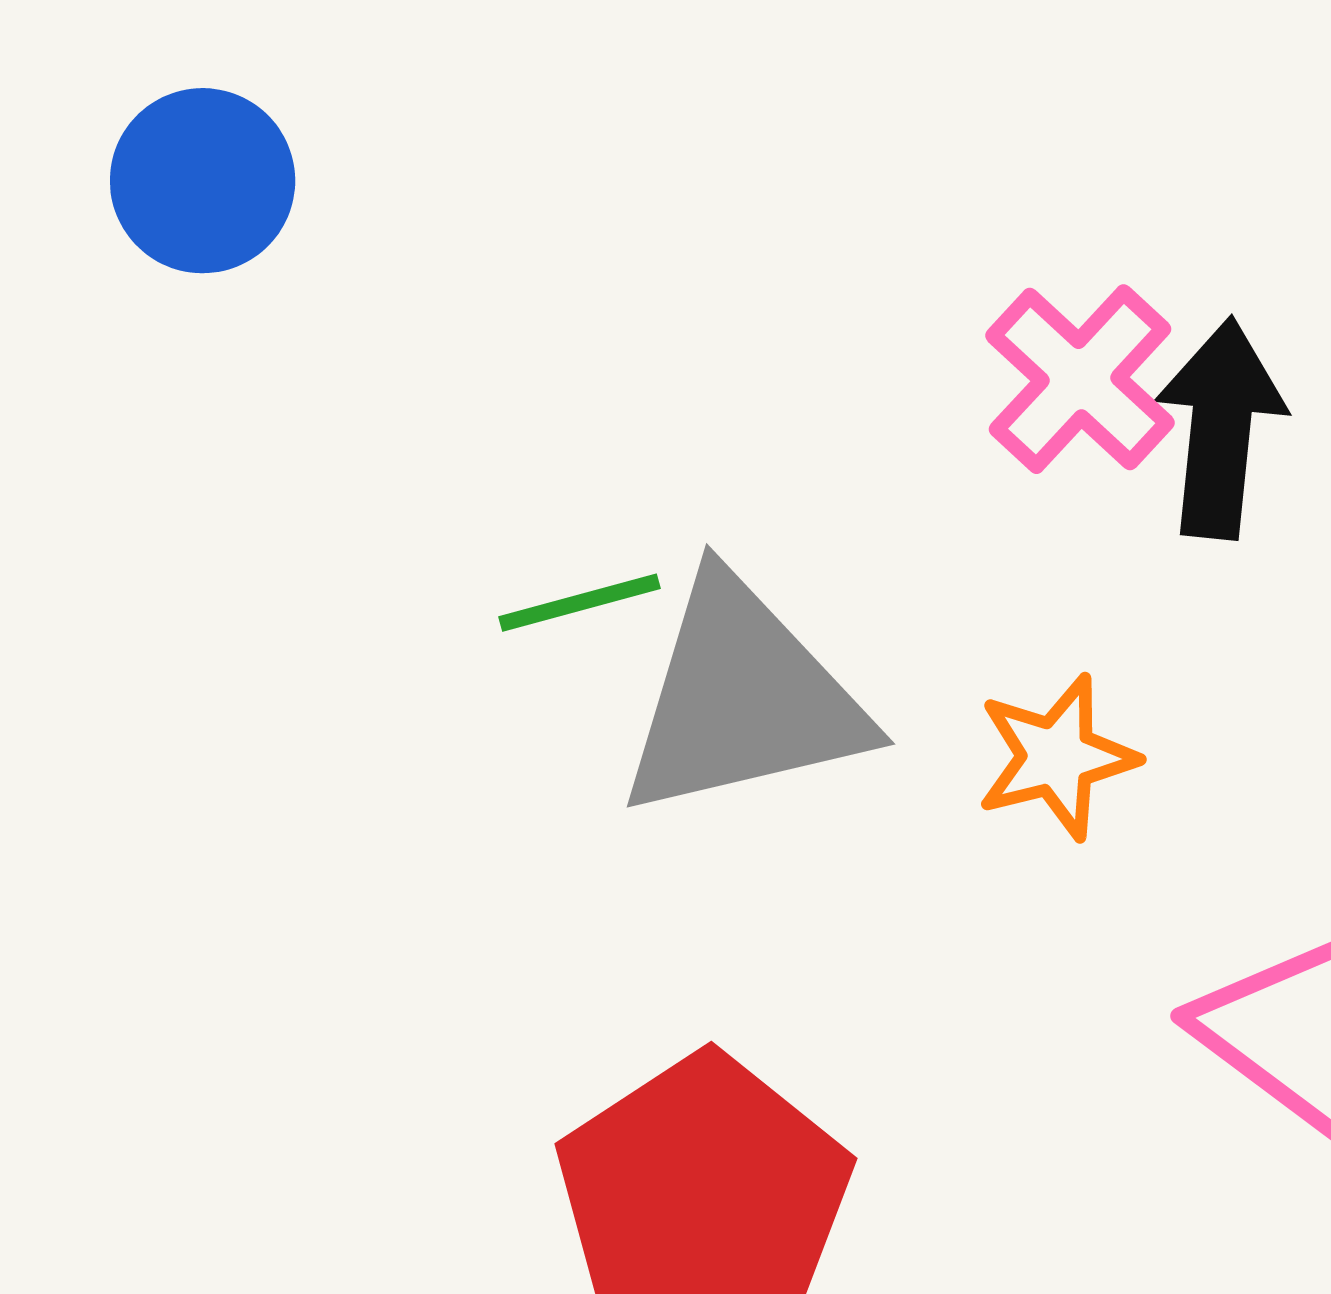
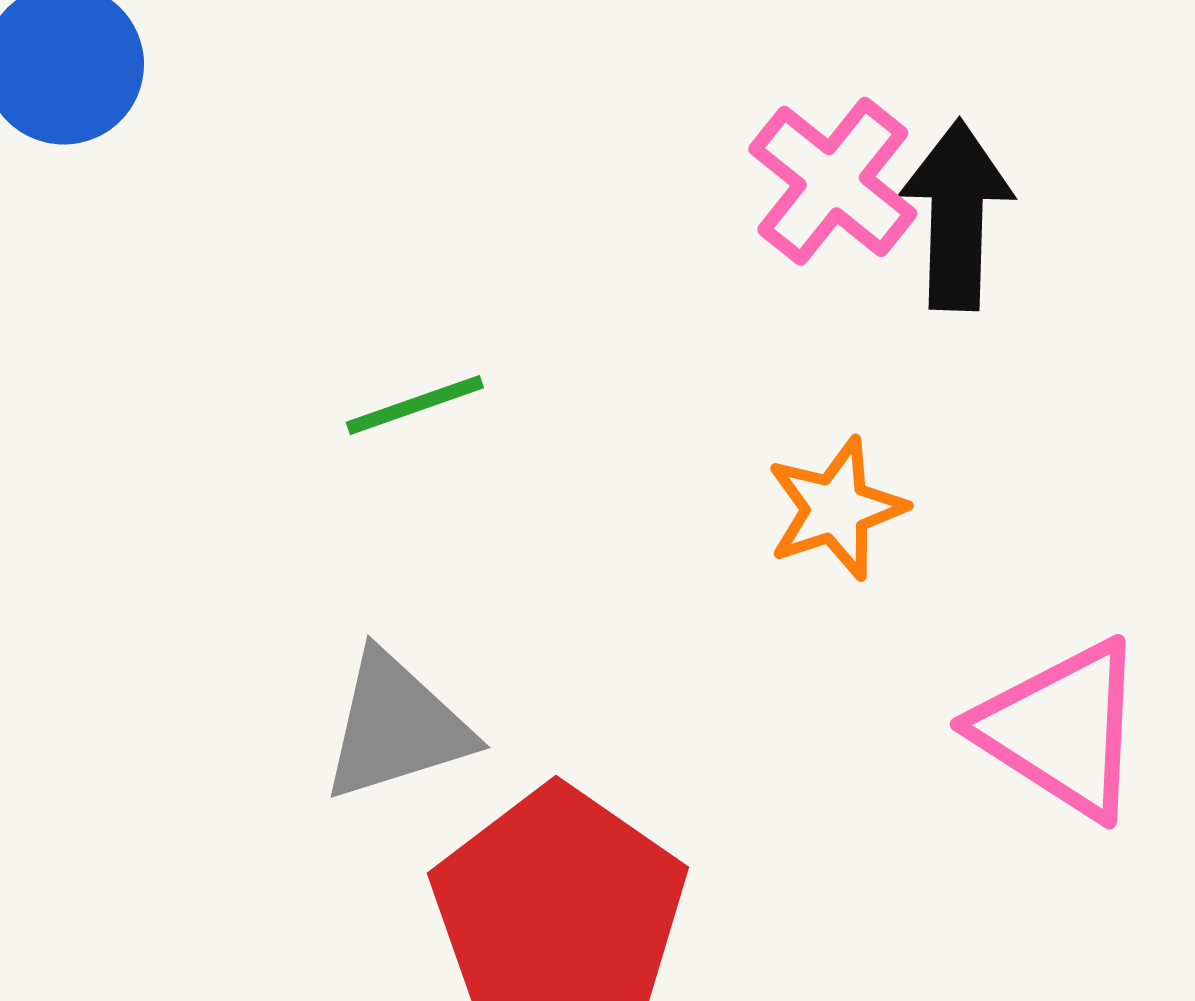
gray triangle: (743, 698) -> (396, 727), moved, size x0.7

